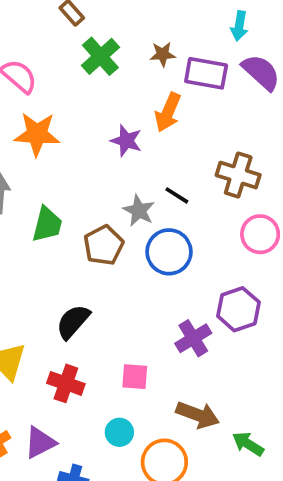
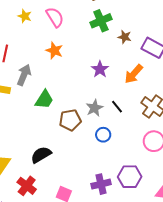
brown star: (163, 54) -> (125, 37), moved
orange arrow: (168, 112) -> (134, 74), moved
orange star: (37, 134) -> (54, 51), size x0.7
blue circle: (169, 252) -> (103, 135), size x0.6

